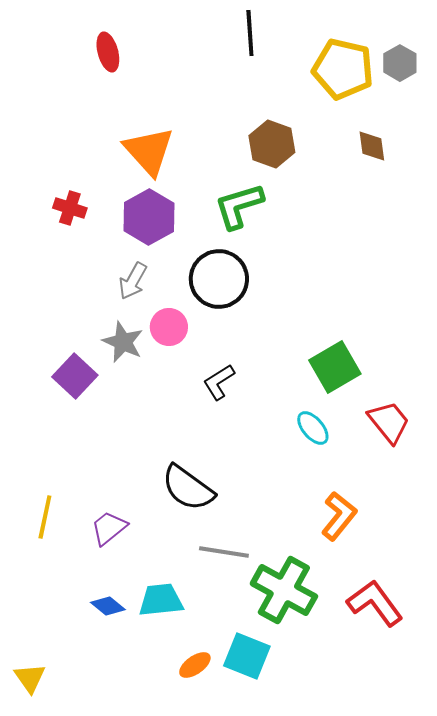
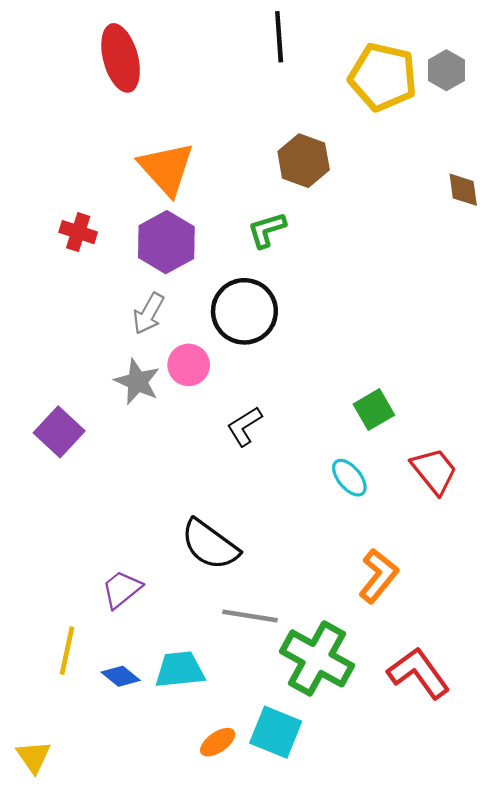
red ellipse: (108, 52) -> (121, 58), size x1.5
brown diamond: (372, 146) -> (463, 190), moved
green L-shape: (239, 206) -> (267, 230), size x0.7
green square: (335, 367) -> (374, 410), size x0.7
purple square: (75, 376) -> (59, 432), moved
yellow line: (45, 517) -> (67, 651), moved

